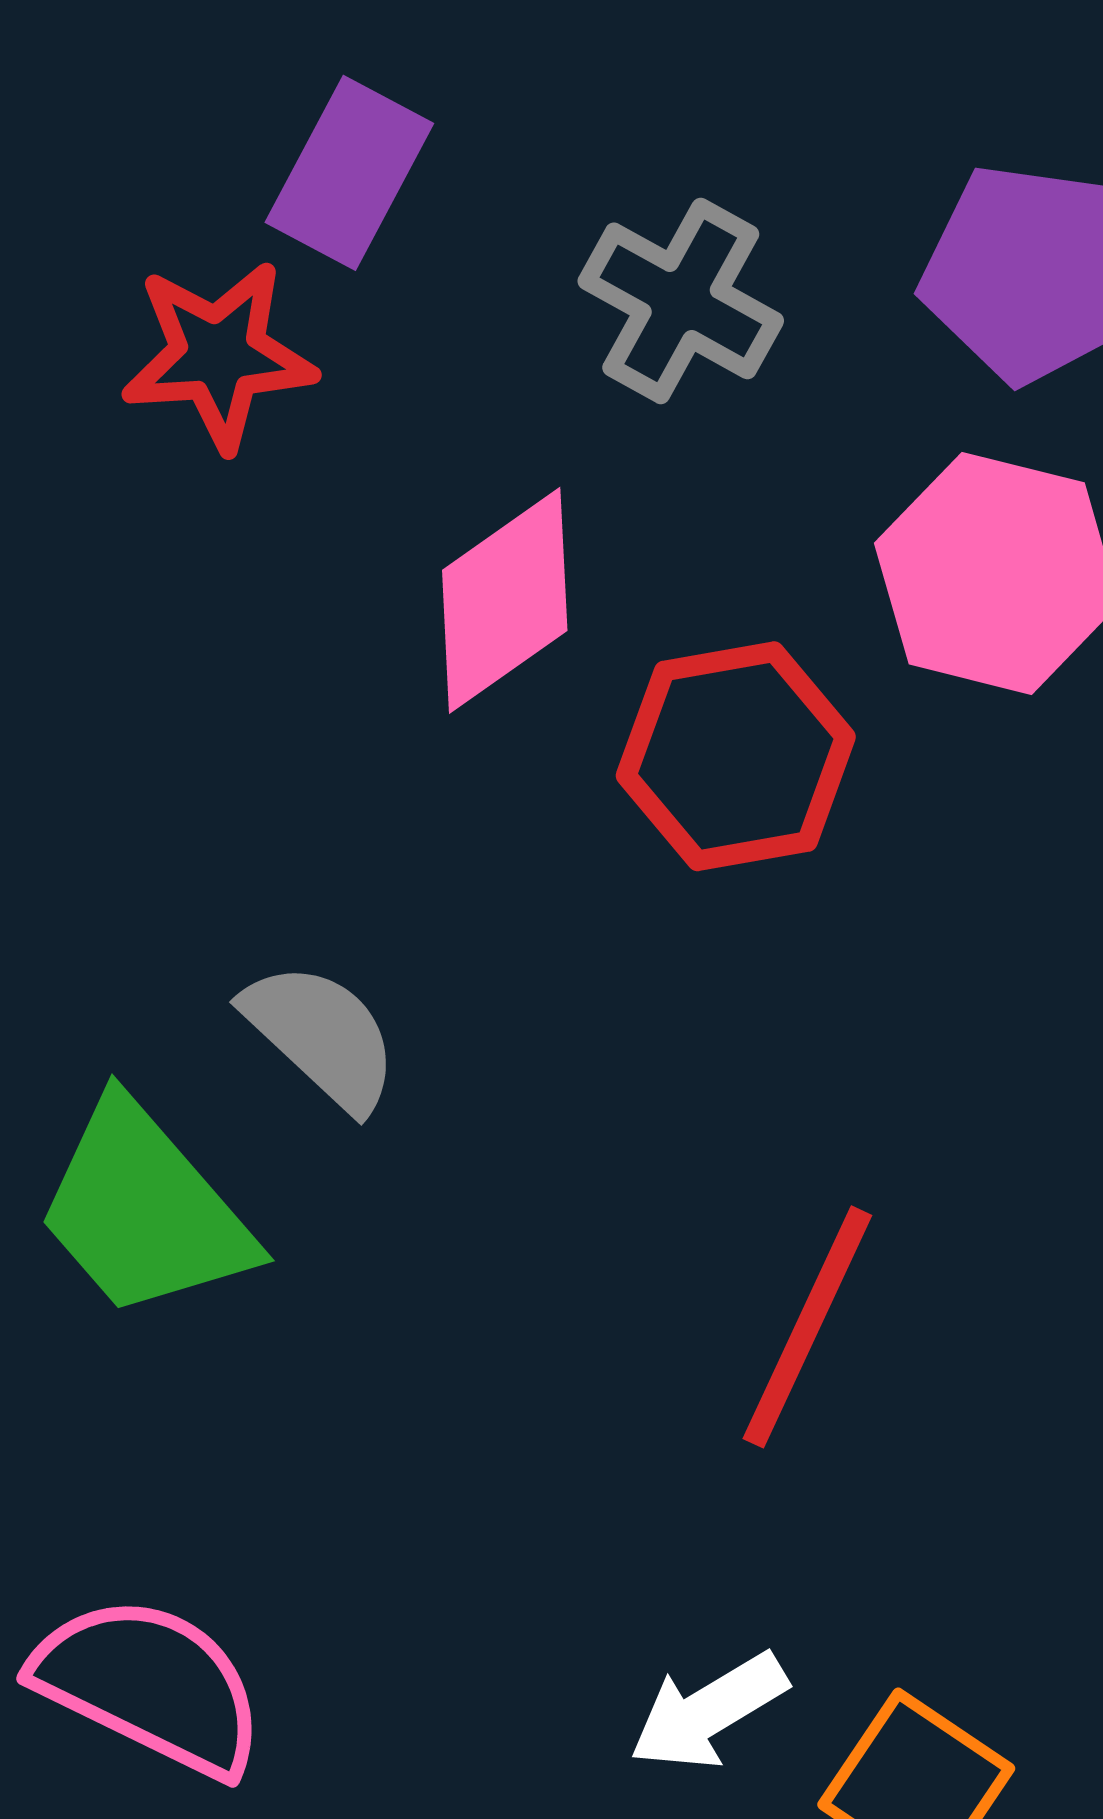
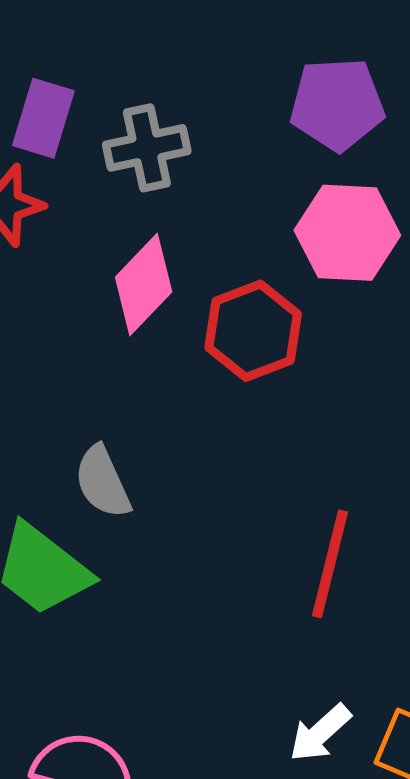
gray cross: (681, 301) -> (147, 148), moved, turned -30
gray semicircle: (321, 1036) -> (103, 482), turned -146

